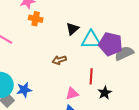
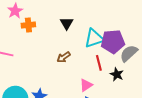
cyan triangle: (91, 40) -> (94, 38), moved
purple pentagon: (111, 44) -> (113, 42), moved
gray semicircle: (124, 53) -> (129, 53), moved

